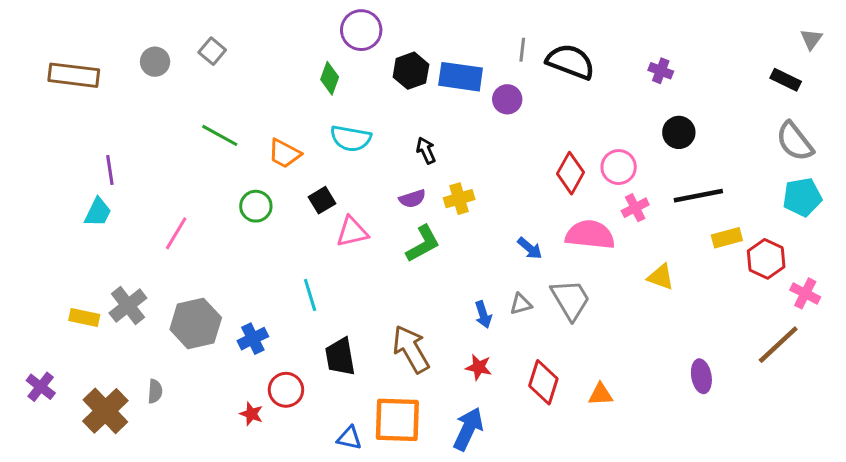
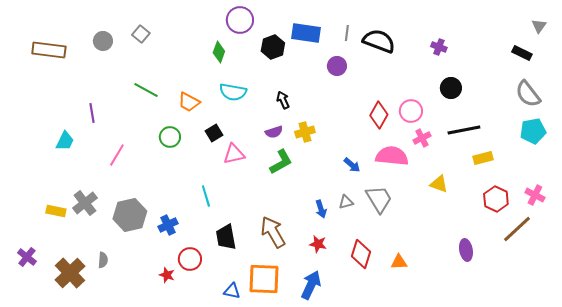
blue rectangle: (461, 77) -> (306, 33), moved
purple line: (110, 170) -> (92, 113), moved
red hexagon: (766, 259) -> (496, 199), moved

